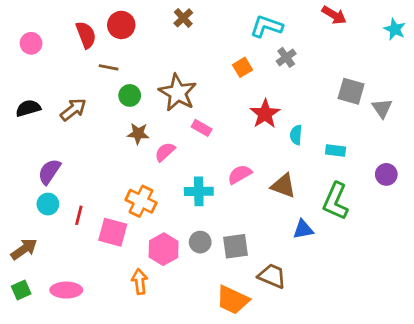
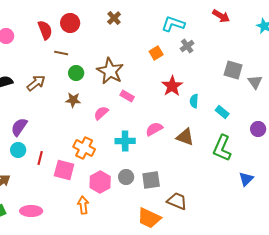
brown star: (138, 134) -> (73, 100), moved
cyan rectangle: (336, 150) -> (222, 112), turned 32
blue triangle: (303, 229) -> (246, 179), moved, turned -35

